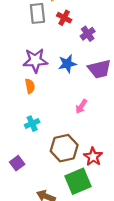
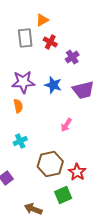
blue star: (67, 64) -> (53, 85), turned 30
green square: (78, 181) -> (63, 195), size x0.7

